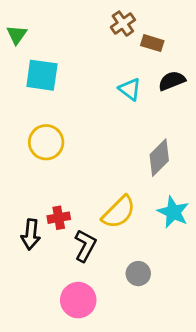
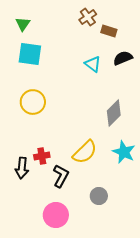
green triangle: (17, 35) -> (23, 24), moved

